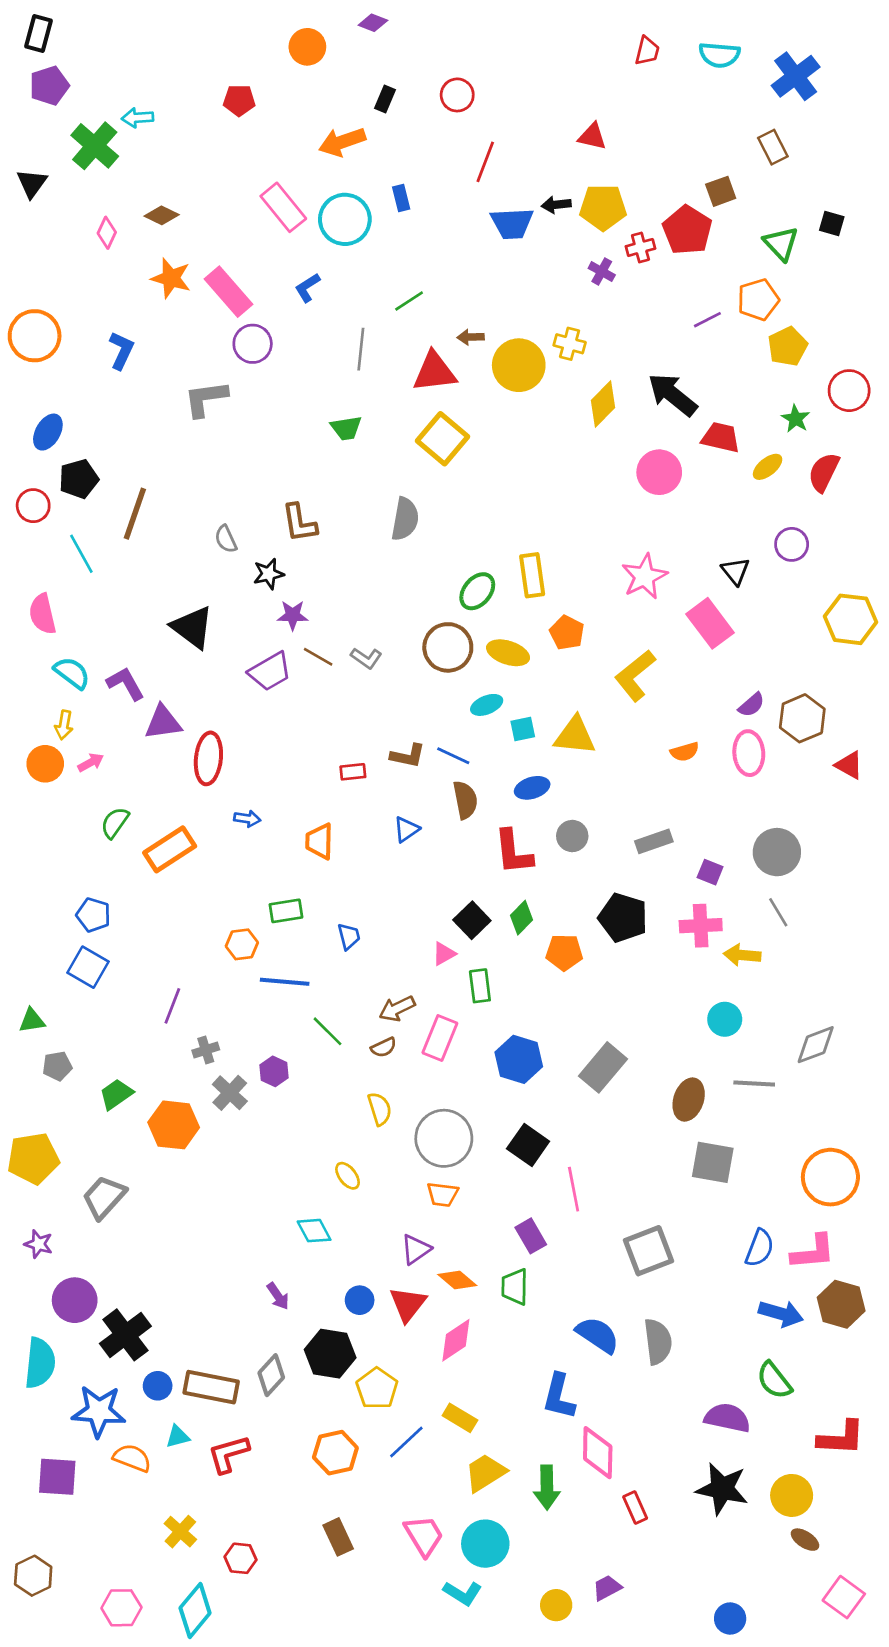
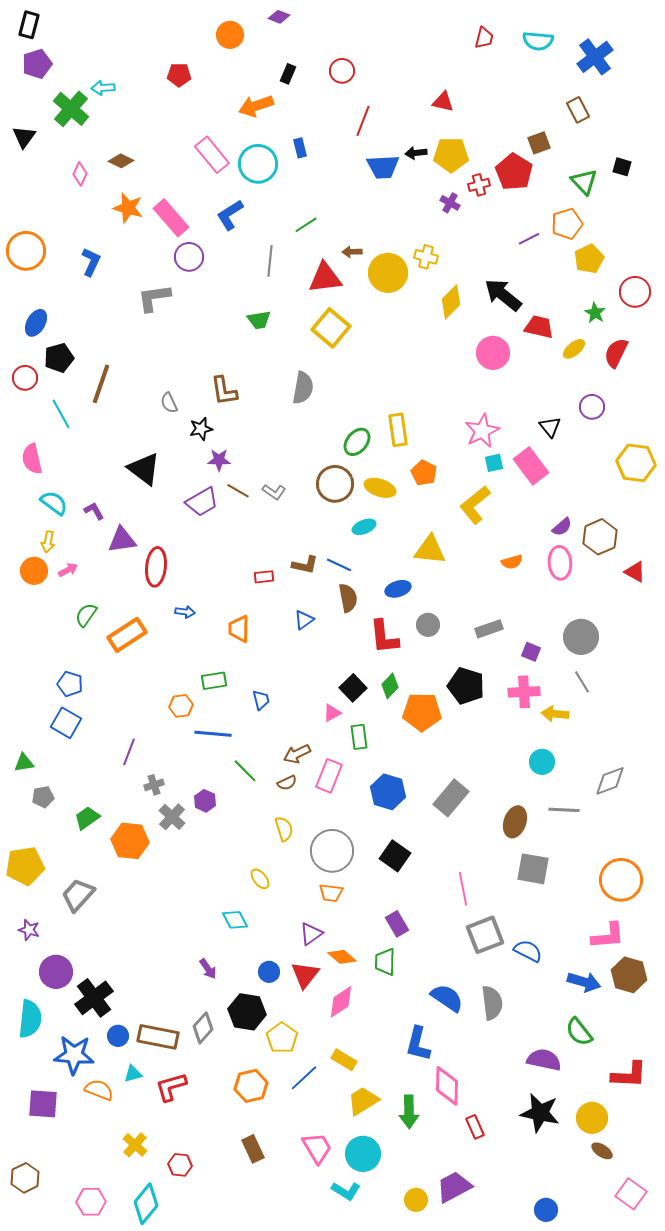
blue L-shape: (307, 288) -> (230, 215), size x1.4
purple L-shape: (125, 684) -> (94, 511), size x0.7
cyan square: (523, 729) -> (494, 463), moved
orange pentagon: (564, 952) -> (422, 712), size x1.4
pink line: (574, 1189) -> (463, 889), moved
blue semicircle: (760, 1248) -> (528, 951), moved, turned -84
purple trapezoid: (607, 1588) -> (454, 1187), size x1.6

